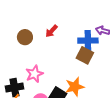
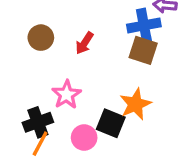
red arrow: (51, 31) -> (84, 43), moved

